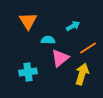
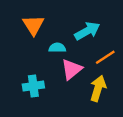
cyan arrow: (73, 26) -> (87, 31), size x1.5

